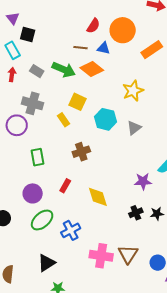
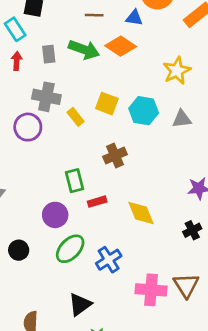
brown line: (80, 48) -> (94, 15), moved
gray rectangle: (37, 71) -> (49, 54), turned 56
yellow square: (78, 102) -> (107, 104), moved
yellow rectangle: (63, 120) -> (76, 117), moved
gray triangle: (134, 128) -> (182, 119), turned 35
green rectangle: (38, 157) -> (75, 181), moved
red rectangle: (65, 186) -> (97, 202), turned 48

